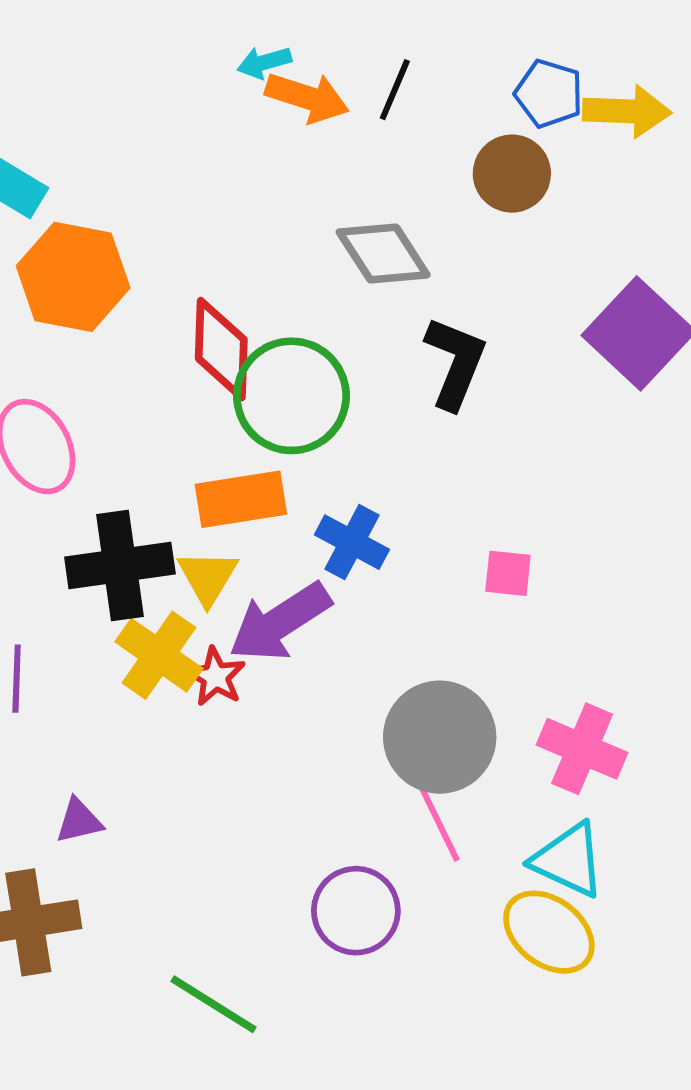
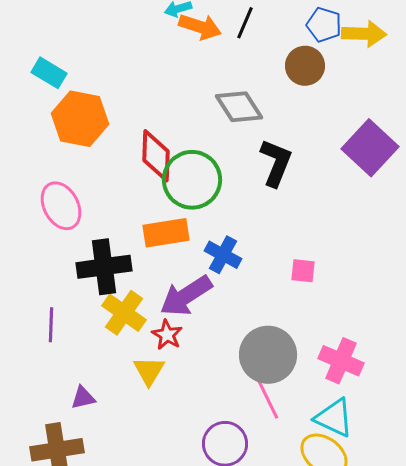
yellow triangle: (208, 577) -> (149, 371), moved
red star: (215, 677) -> (167, 335), moved

